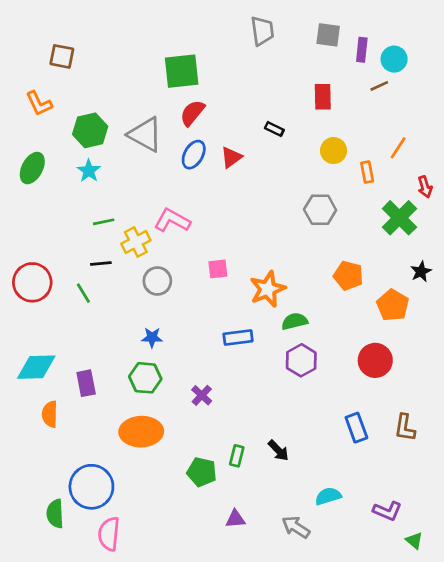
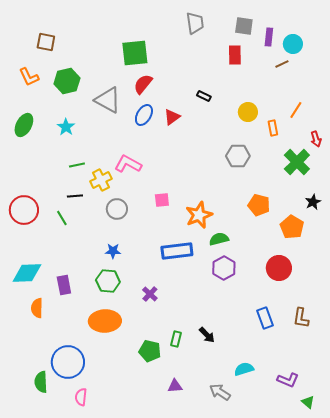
red rectangle: (323, 97) -> (235, 55), moved
green hexagon: (90, 130) -> (67, 81), moved
blue rectangle: (238, 337) -> (177, 251), size x1.4
pink semicircle: (109, 534) -> (81, 397), size x0.7

